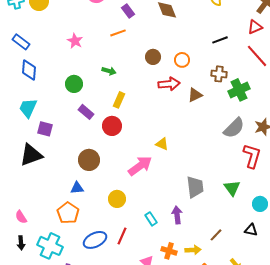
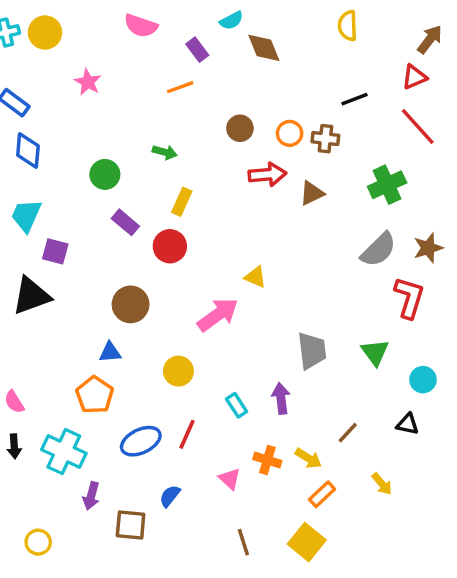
pink star: (75, 41) -> (88, 82), moved
brown cross: (219, 74) -> (325, 139), moved
yellow arrow: (193, 250) -> (308, 458), turned 35

